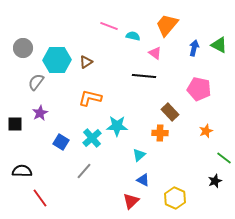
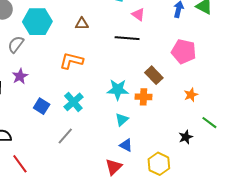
brown triangle: (86, 62) -> (82, 24), moved, turned 32
cyan star: (117, 126) -> (118, 90), moved
black star: (215, 181) -> (186, 137), moved

